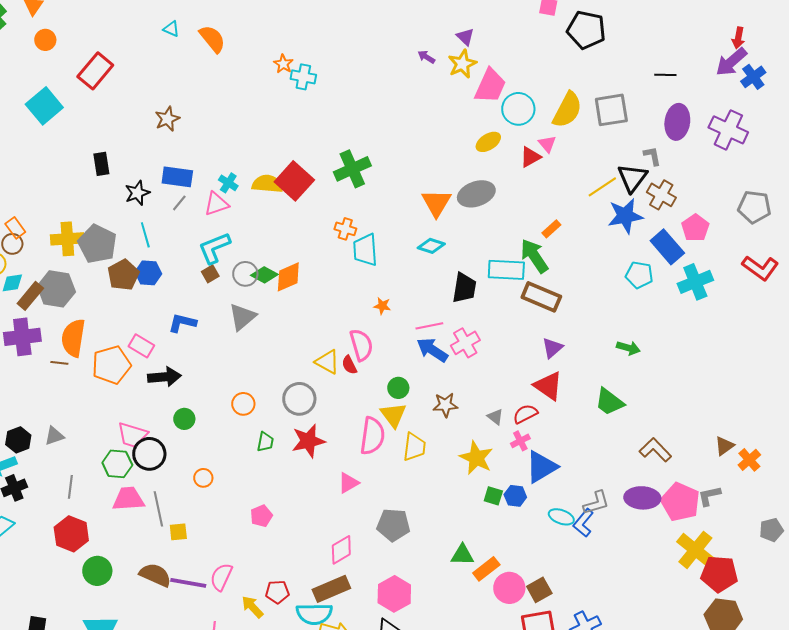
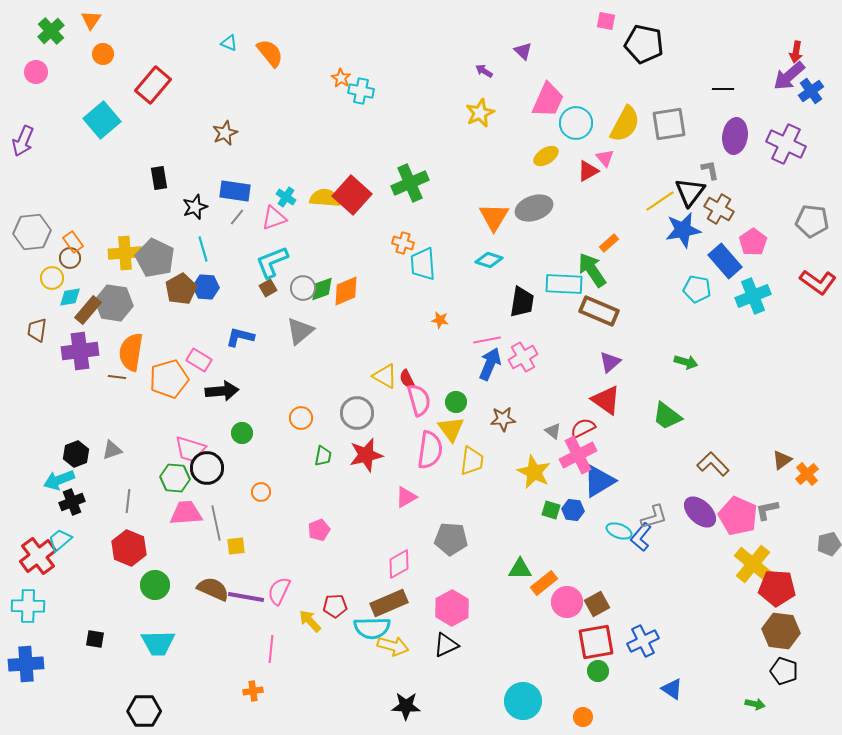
yellow star: (462, 64) -> (480, 113), moved
green diamond: (264, 275) -> (322, 289), turned -48
pink semicircle: (361, 345) -> (419, 400), moved
blue arrow: (432, 350) -> (490, 364), turned 80
pink cross: (520, 441) -> (578, 455), size x1.8
purple ellipse: (642, 498) -> (700, 512), turned 40

